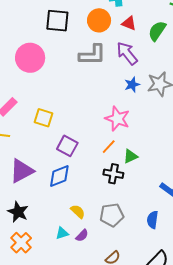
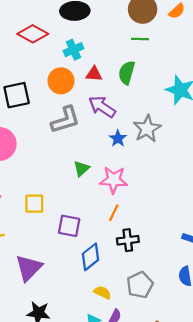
green triangle: (130, 156) -> (81, 169), moved
blue diamond: (59, 176) -> (91, 257), moved

